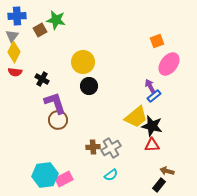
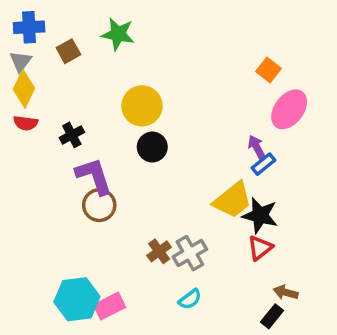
green star: (56, 20) -> (118, 34), moved
orange square: (157, 41) -> (269, 70), turned -32
black cross: (42, 79) -> (72, 135), turned 32
red triangle: (152, 145) -> (260, 248), turned -35
brown cross: (93, 147) -> (159, 251), turned -32

